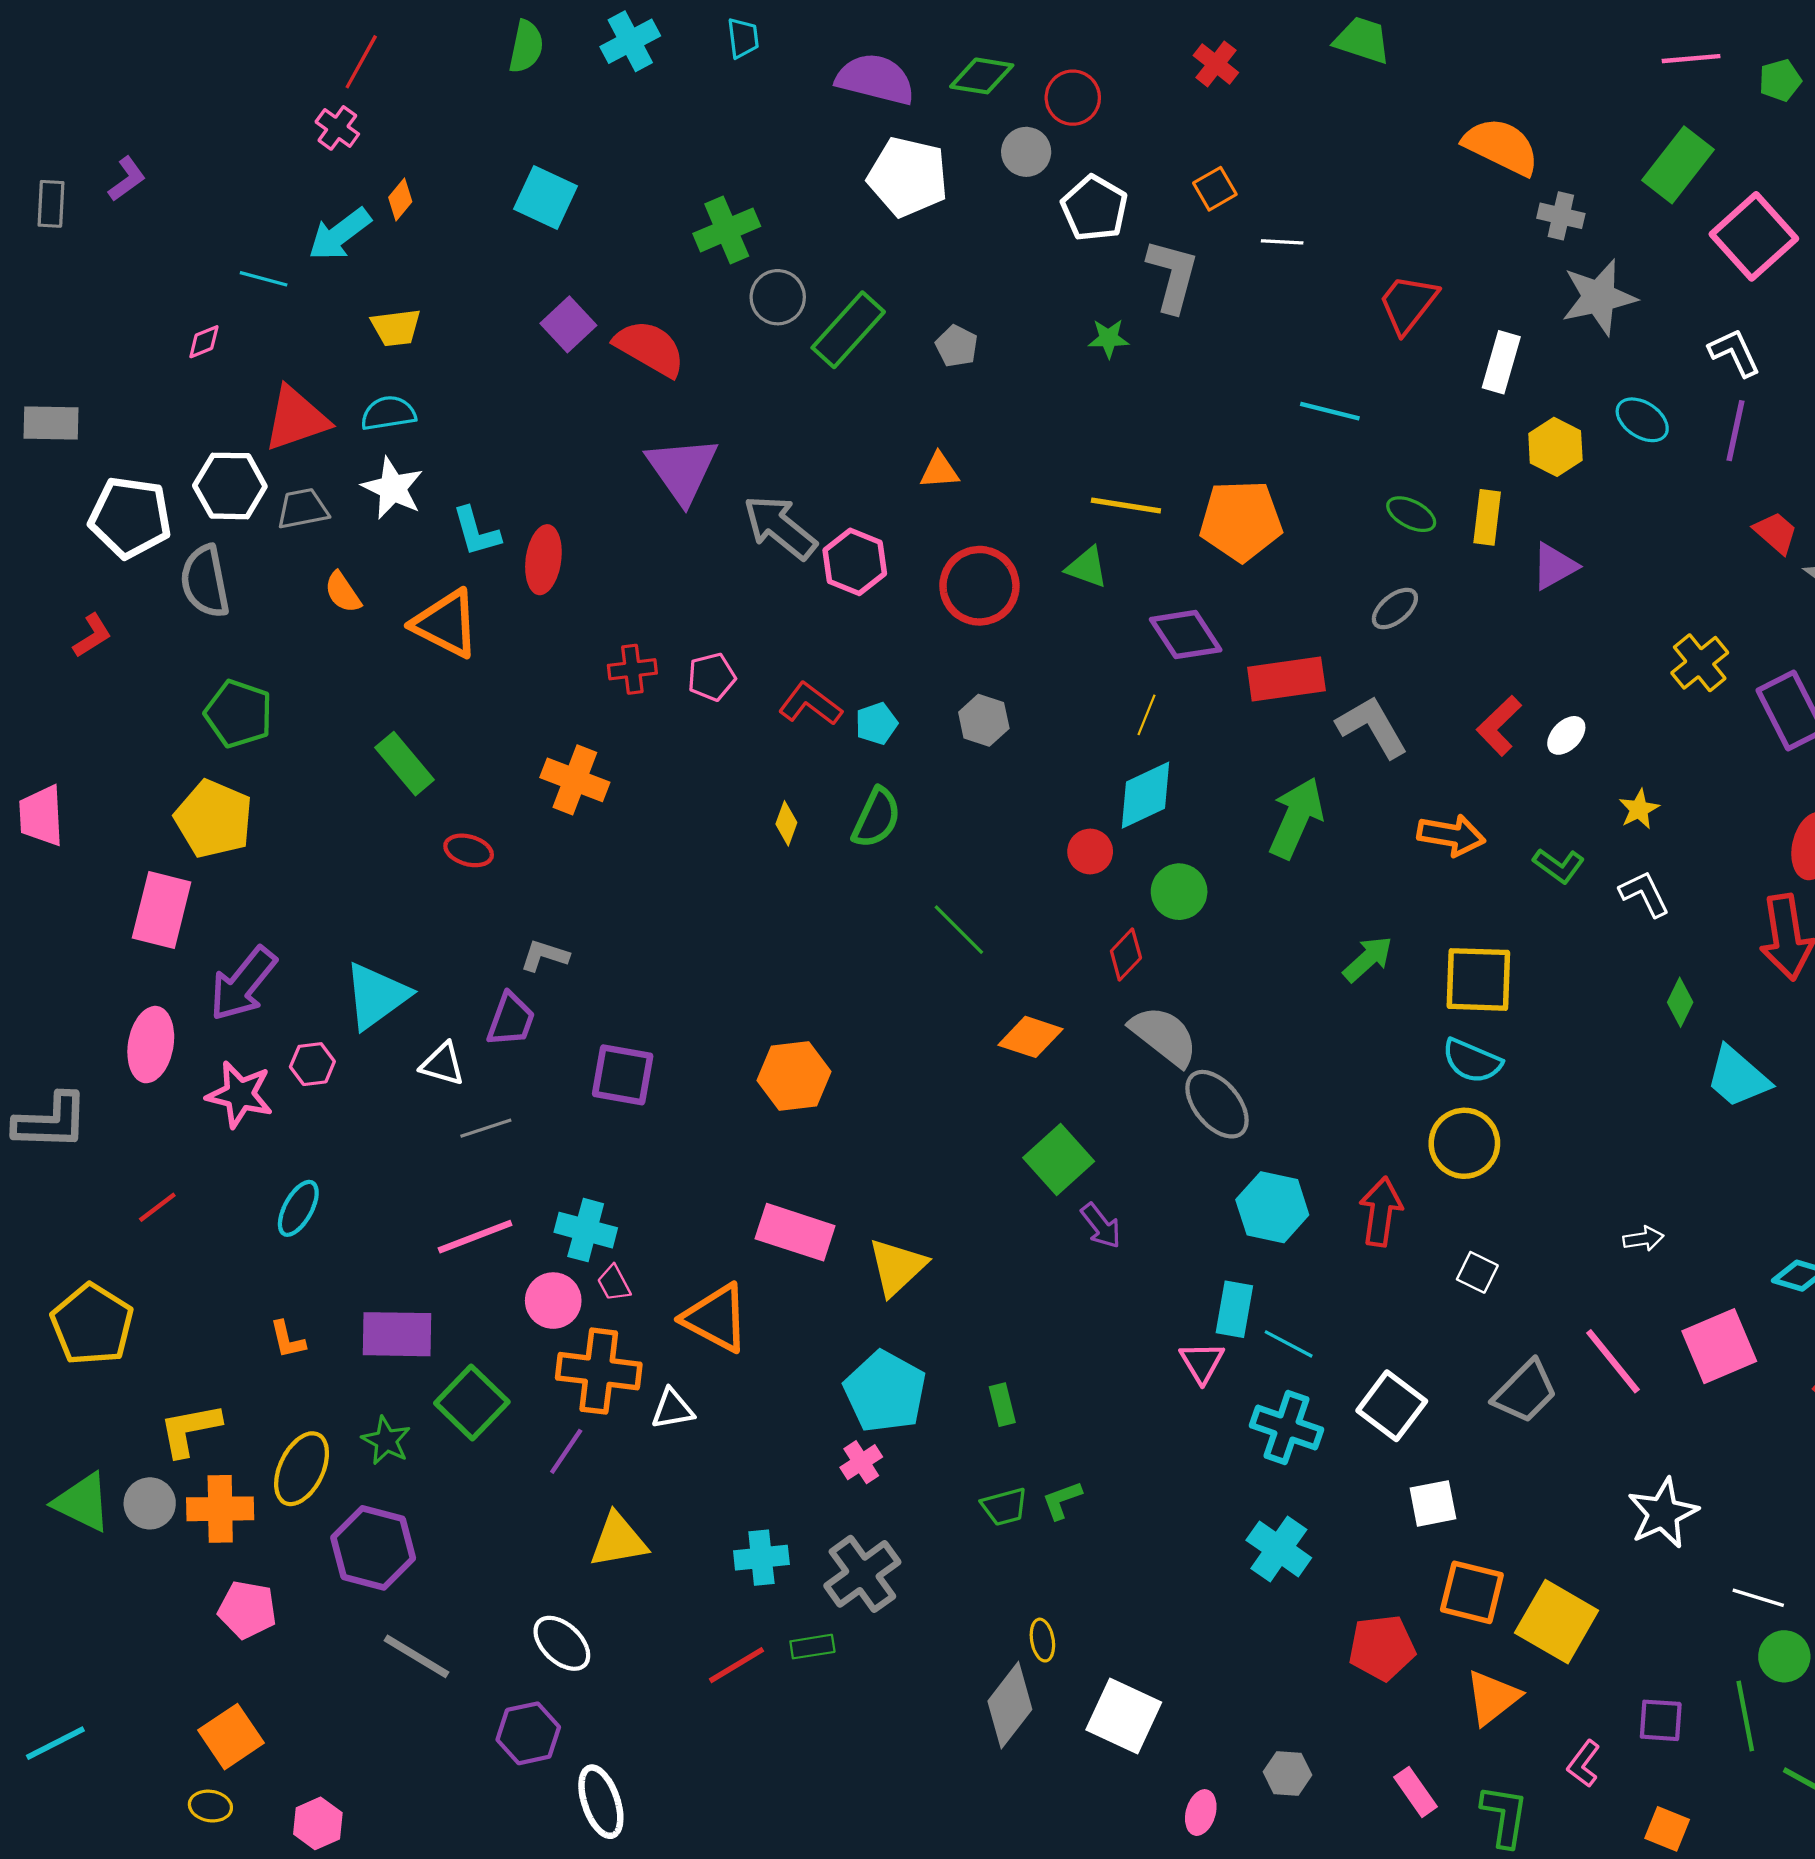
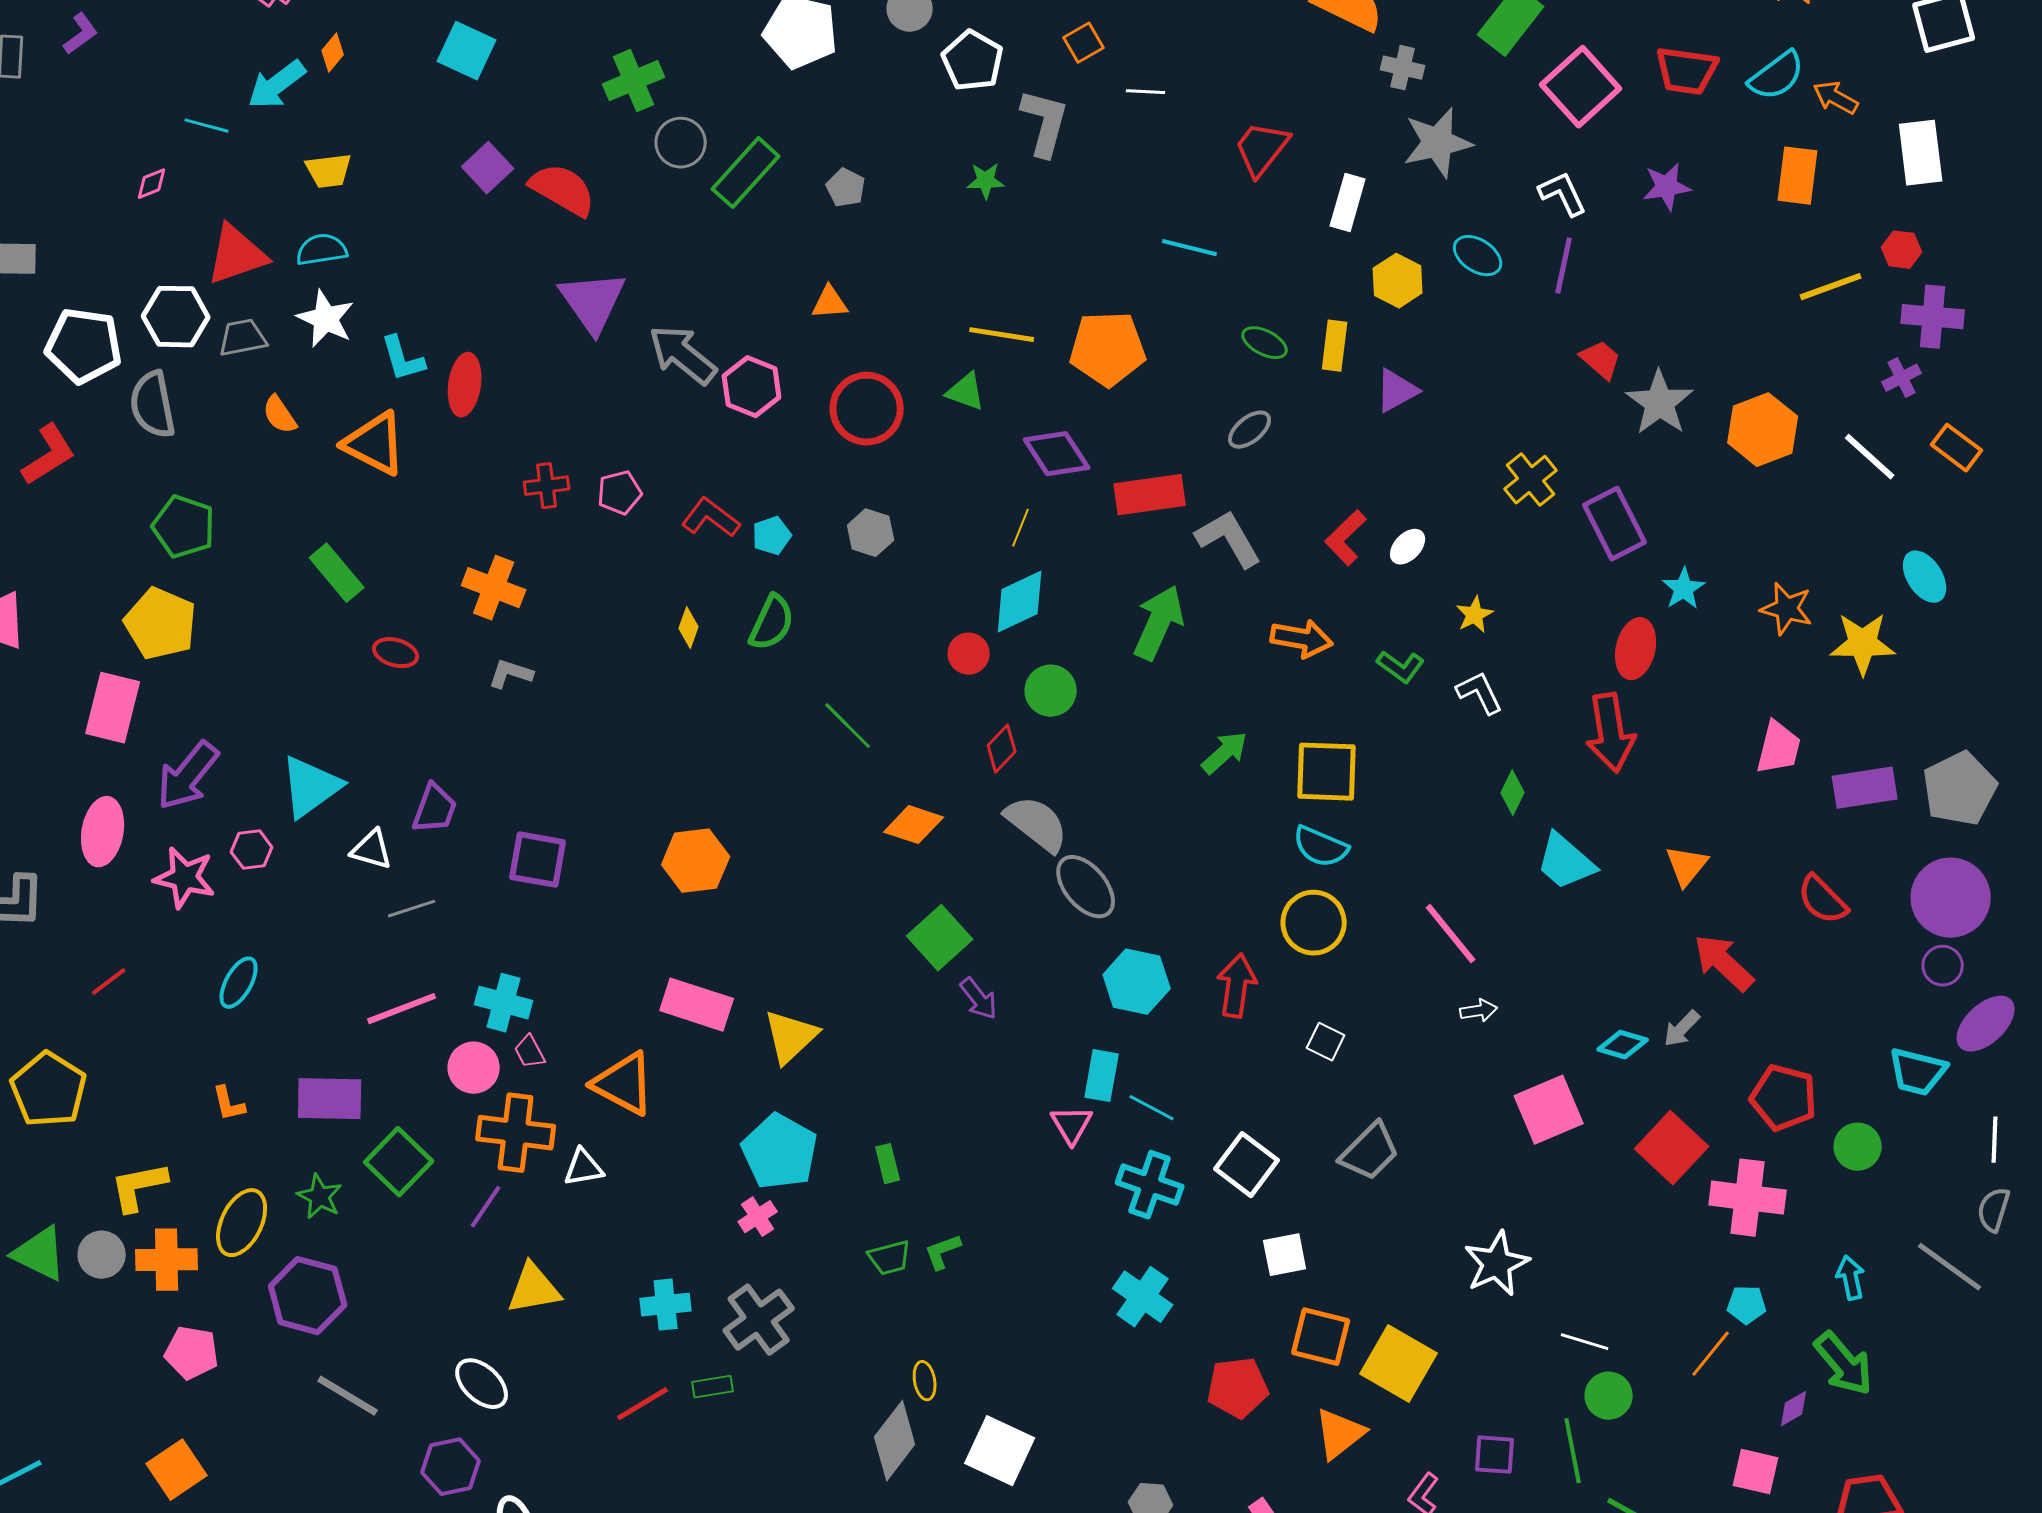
red L-shape: (92, 636) -> (49, 455), size x1.5
gray L-shape: (545, 956) -> (511, 674), moved
pink line: (1613, 1361) -> (1451, 934), moved

